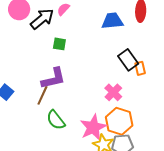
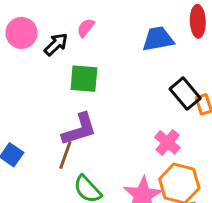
black arrow: (42, 19) -> (56, 44), size x0.7
green square: (59, 44) -> (84, 79), size x1.5

